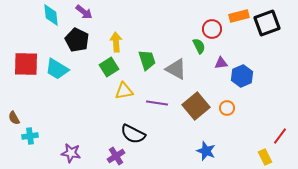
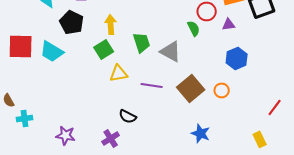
purple triangle: (221, 63) -> (229, 24), moved
black semicircle: (133, 134) -> (128, 116), size x0.7
red line: (280, 136) -> (275, 107), moved

